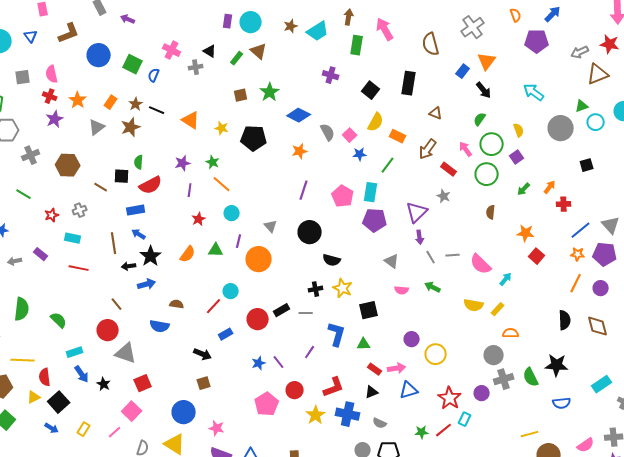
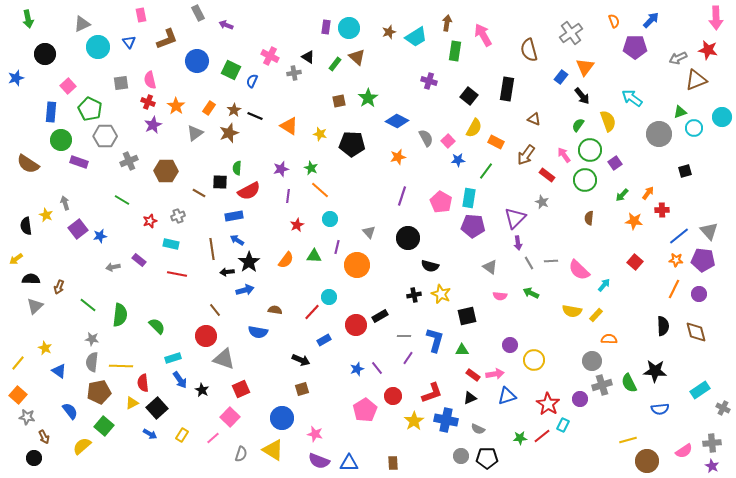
yellow semicircle: (519, 130) -> (608, 121), moved, size x1.5
orange star: (526, 233) -> (634, 221), moved
gray line: (306, 313) -> (404, 336), moved

